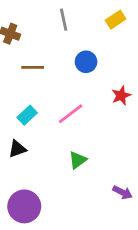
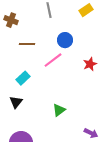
pink line: (71, 114) -> (53, 60), moved
black triangle: (17, 149) -> (16, 102), turned -32

